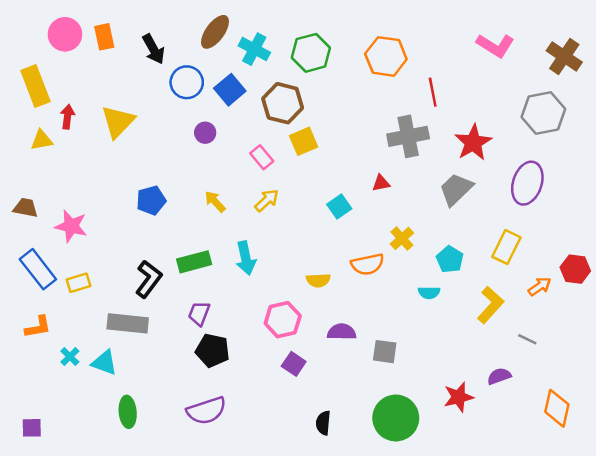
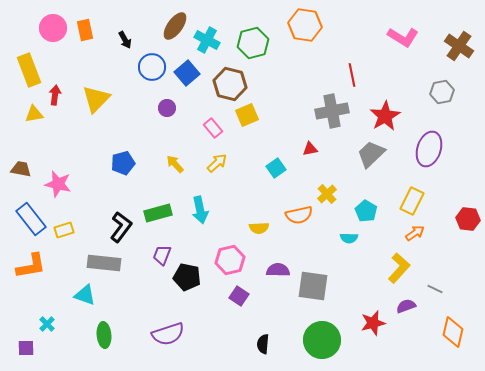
black arrow: (154, 49) -> (125, 40), size x0.7
orange hexagon: (386, 56) -> (305, 25), moved
gray hexagon: (543, 113) -> (442, 92), size x0.7
orange arrow: (540, 286) -> (415, 233), moved
yellow L-shape: (490, 305) -> (399, 268), moved
orange L-shape: (38, 327) -> (31, 266), size x1.4
gray line: (527, 339) -> (435, 289), moved
black pentagon: (213, 350) -> (187, 277), moved
gray square: (385, 352) -> (313, 286), size x1.5
cyan cross: (70, 357) -> (47, 324), moved

